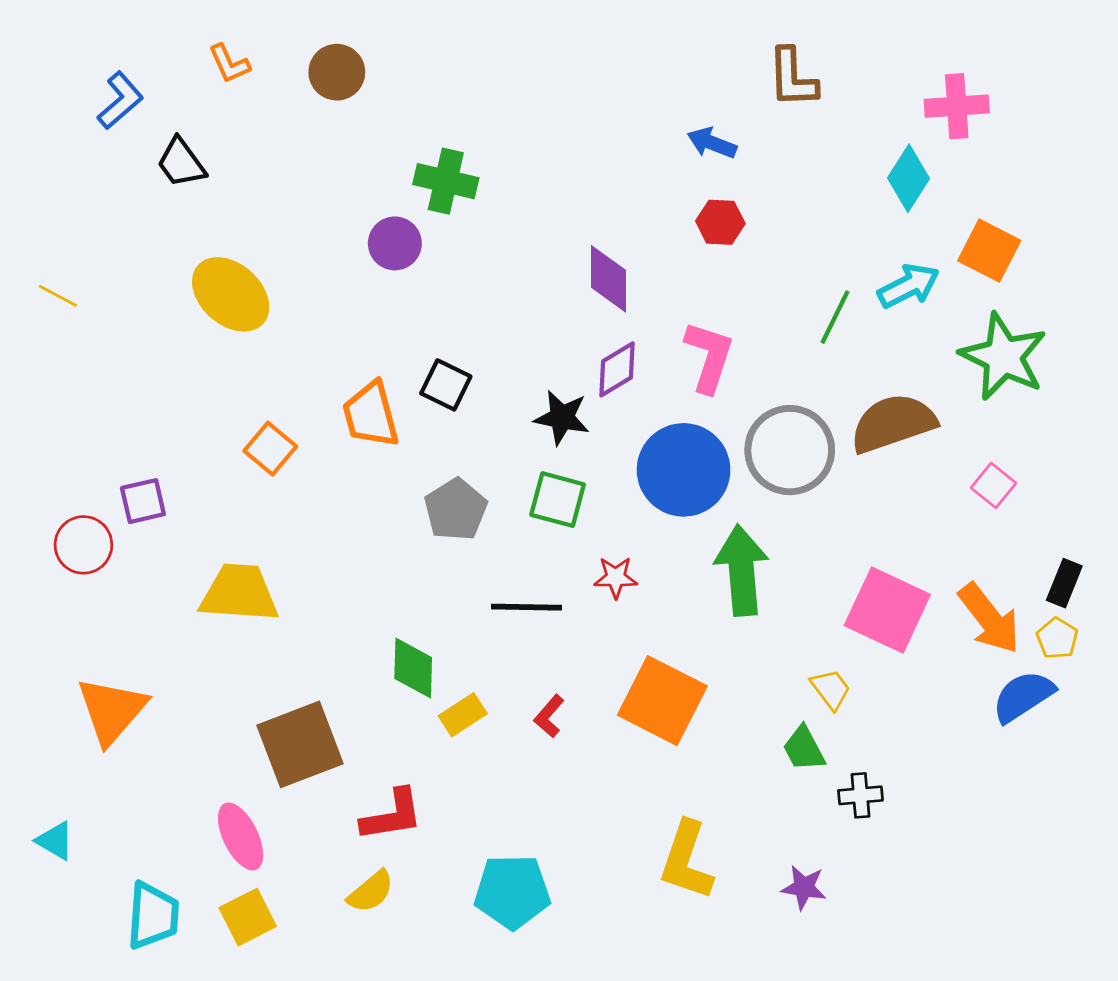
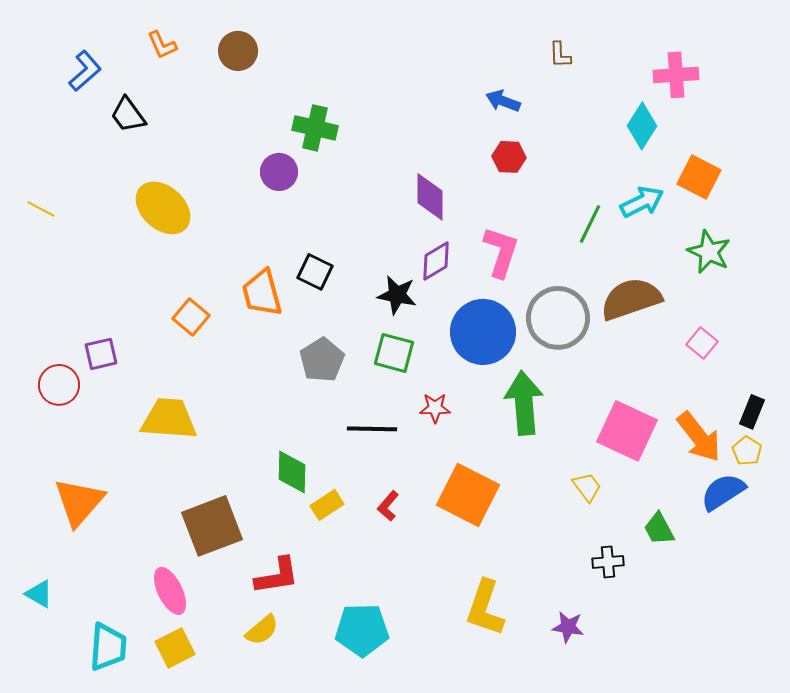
brown L-shape: (793, 78) -> (560, 55), size x0.6
green star: (1003, 357) -> (709, 252), size x0.7
green trapezoid: (804, 749) -> (659, 529), moved

